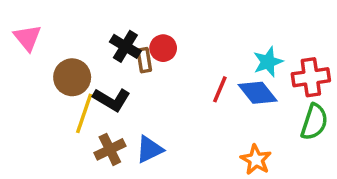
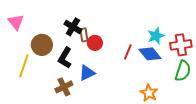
red circle: (163, 48) -> (95, 43), moved
black L-shape: (112, 100) -> (65, 58), turned 90
yellow line: (84, 113) -> (24, 66), moved
blue triangle: (149, 149) -> (87, 73), moved

